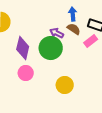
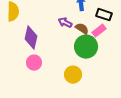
brown semicircle: (74, 29) -> (82, 29), moved
green circle: (51, 48) -> (86, 47), moved

